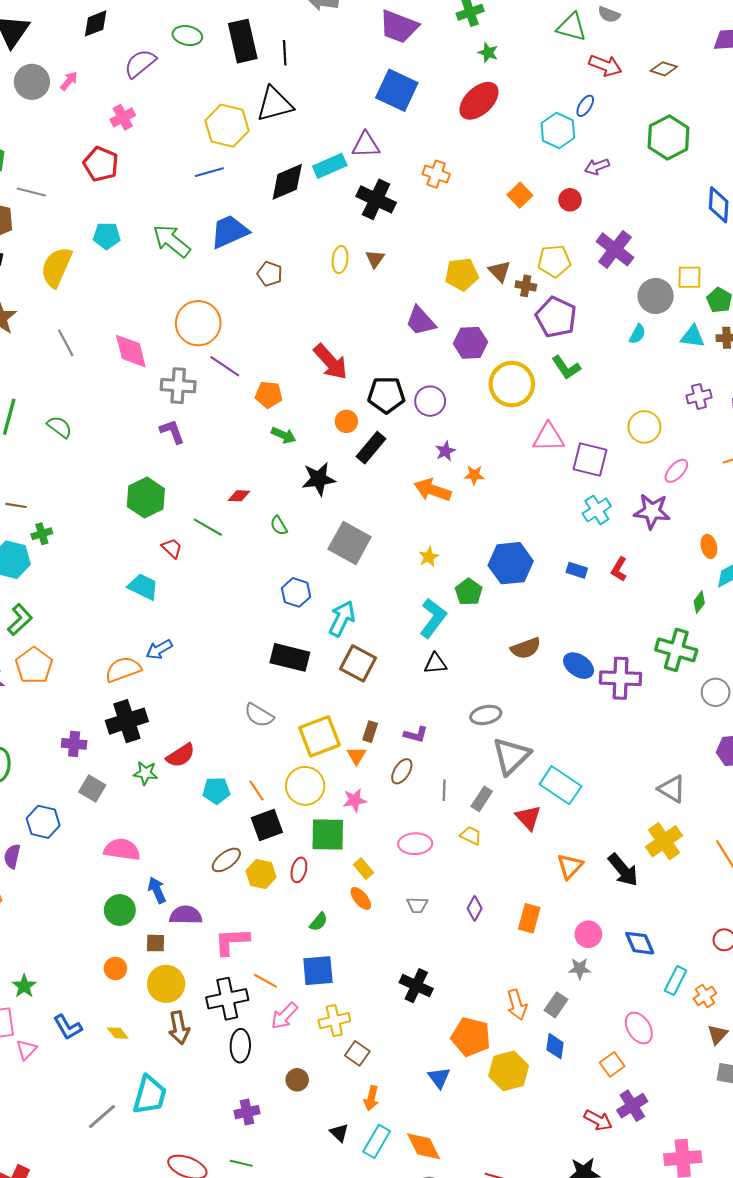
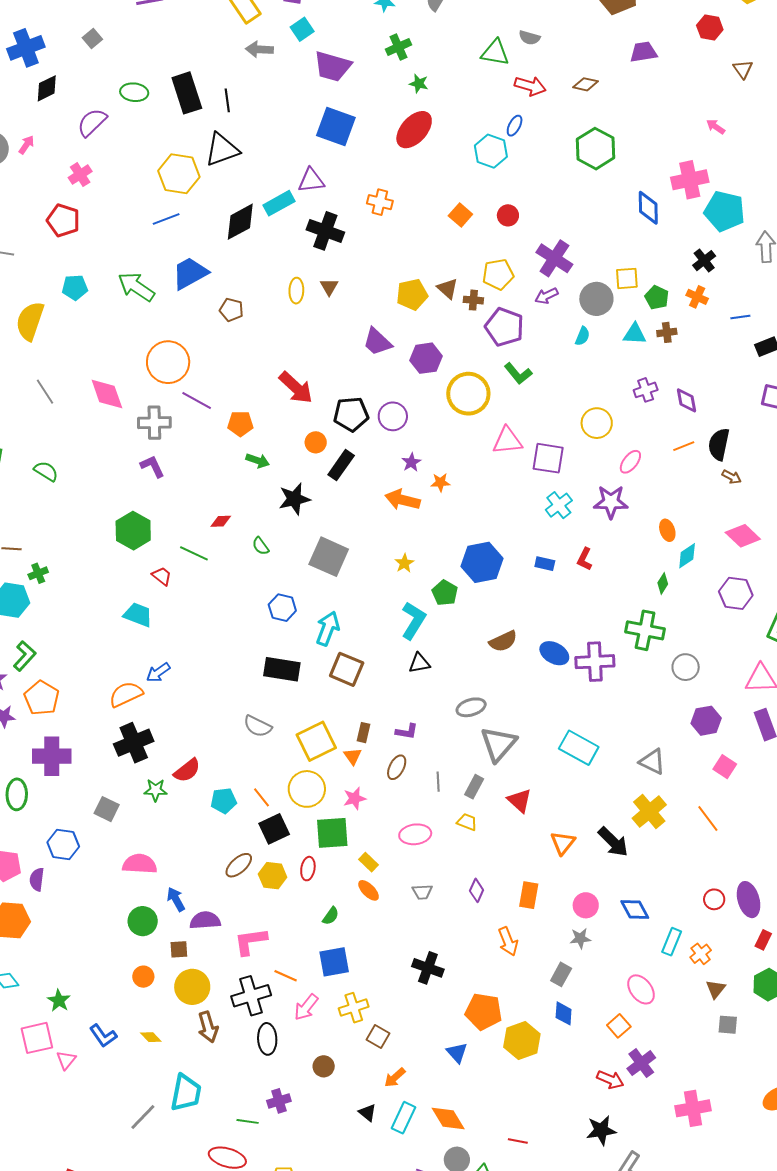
purple arrow: (597, 167) -> (547, 296), moved
purple cross: (74, 744) -> (52, 756), moved, size x1.6
cyan rectangle: (560, 785) -> (579, 748), moved
orange arrow: (517, 1005) -> (508, 941), moved
orange arrow: (371, 1098) -> (395, 1078), turned 40
green line: (241, 1163) -> (248, 1121), moved

